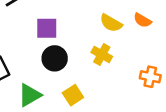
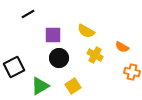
orange semicircle: (142, 20) -> (122, 47), moved
yellow semicircle: (111, 23) -> (86, 31), moved

